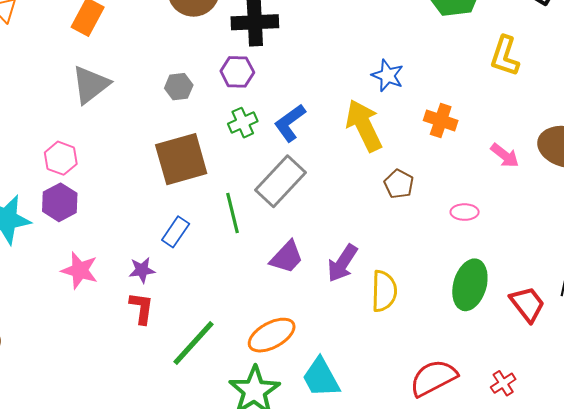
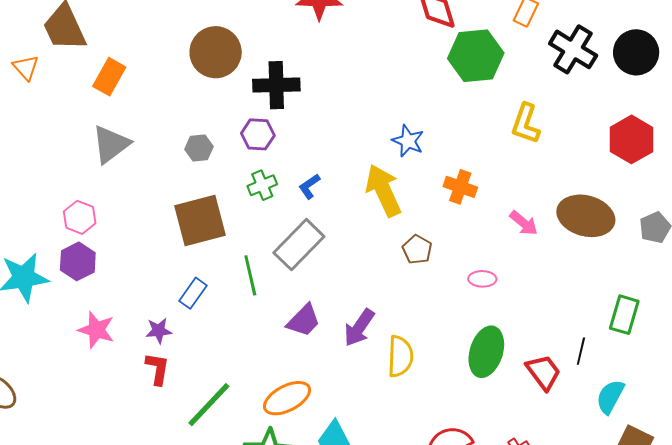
blue L-shape: (290, 123) -> (309, 186), size x0.7

